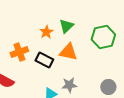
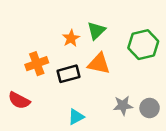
black rectangle: (44, 60) -> (68, 74), turned -42
gray star: (69, 85) -> (123, 105), moved

